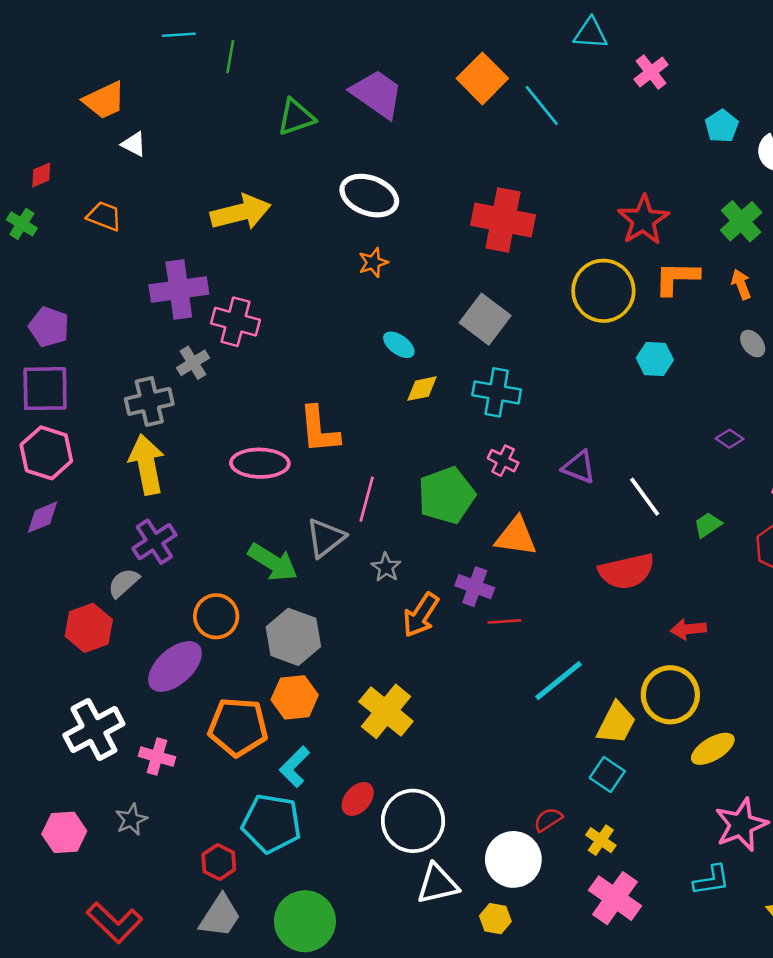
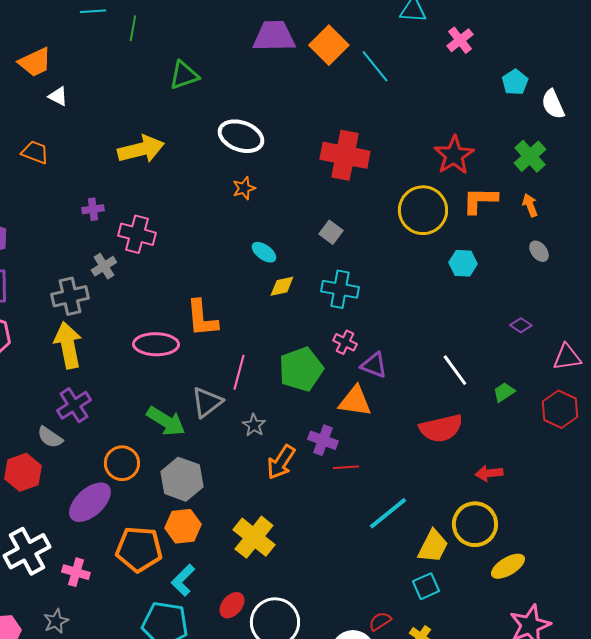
purple trapezoid: (377, 94) -> (274, 36), moved, turned -36
purple cross: (179, 289) -> (93, 209), size x0.5
gray square: (485, 319) -> (331, 232), size x0.6
purple triangle: (579, 467) -> (374, 365), moved
gray semicircle: (124, 583) -> (50, 437), turned -104
cyan square: (607, 775) -> (426, 586), turned 32

